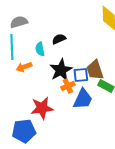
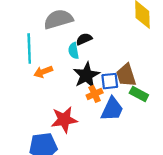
gray semicircle: (19, 22) -> (58, 19), moved, size x1.4
cyan semicircle: (40, 49) -> (74, 51), moved

